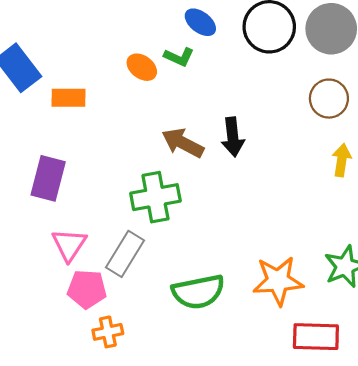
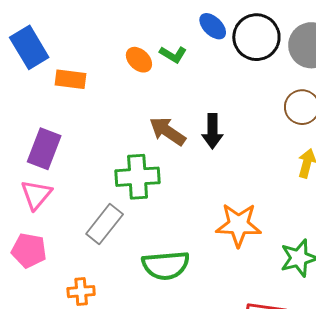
blue ellipse: (200, 22) -> (213, 26), moved
pink triangle: (69, 245) -> (36, 195), moved
orange star: (278, 281) -> (239, 225), moved
pink pentagon: (87, 289) -> (29, 250), moved

